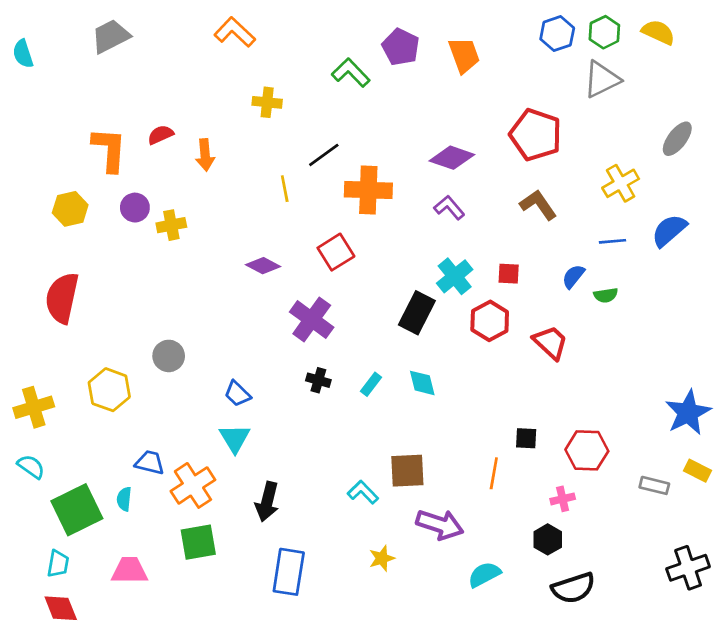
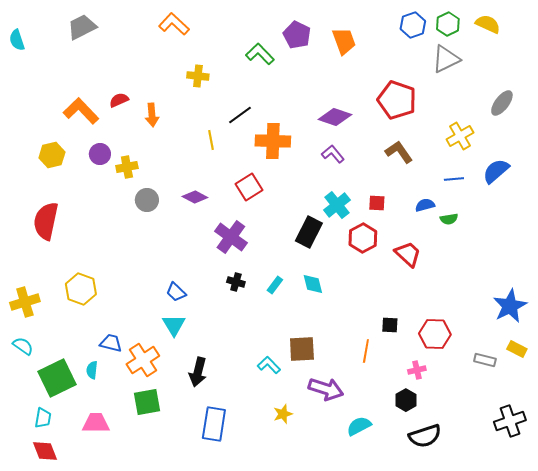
orange L-shape: (109, 150) -> (81, 111), turned -48
blue semicircle: (573, 276) -> (425, 205), turned 36
gray circle: (169, 356) -> (147, 200), moved

